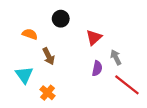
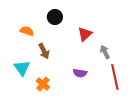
purple semicircle: (97, 68) -> (80, 73), moved, turned 88
red line: (127, 85) -> (115, 77), turned 40

